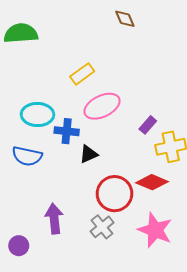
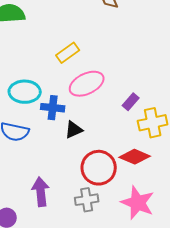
gray cross: (102, 227) -> (87, 200), turned 30

